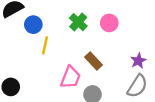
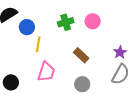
green cross: (78, 22) -> (66, 22), turned 35
pink trapezoid: (71, 77) -> (46, 72), moved

